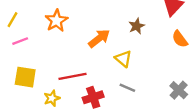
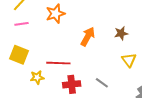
orange arrow: (99, 38) -> (88, 36), turned -36
yellow triangle: (123, 59) -> (129, 60), moved

